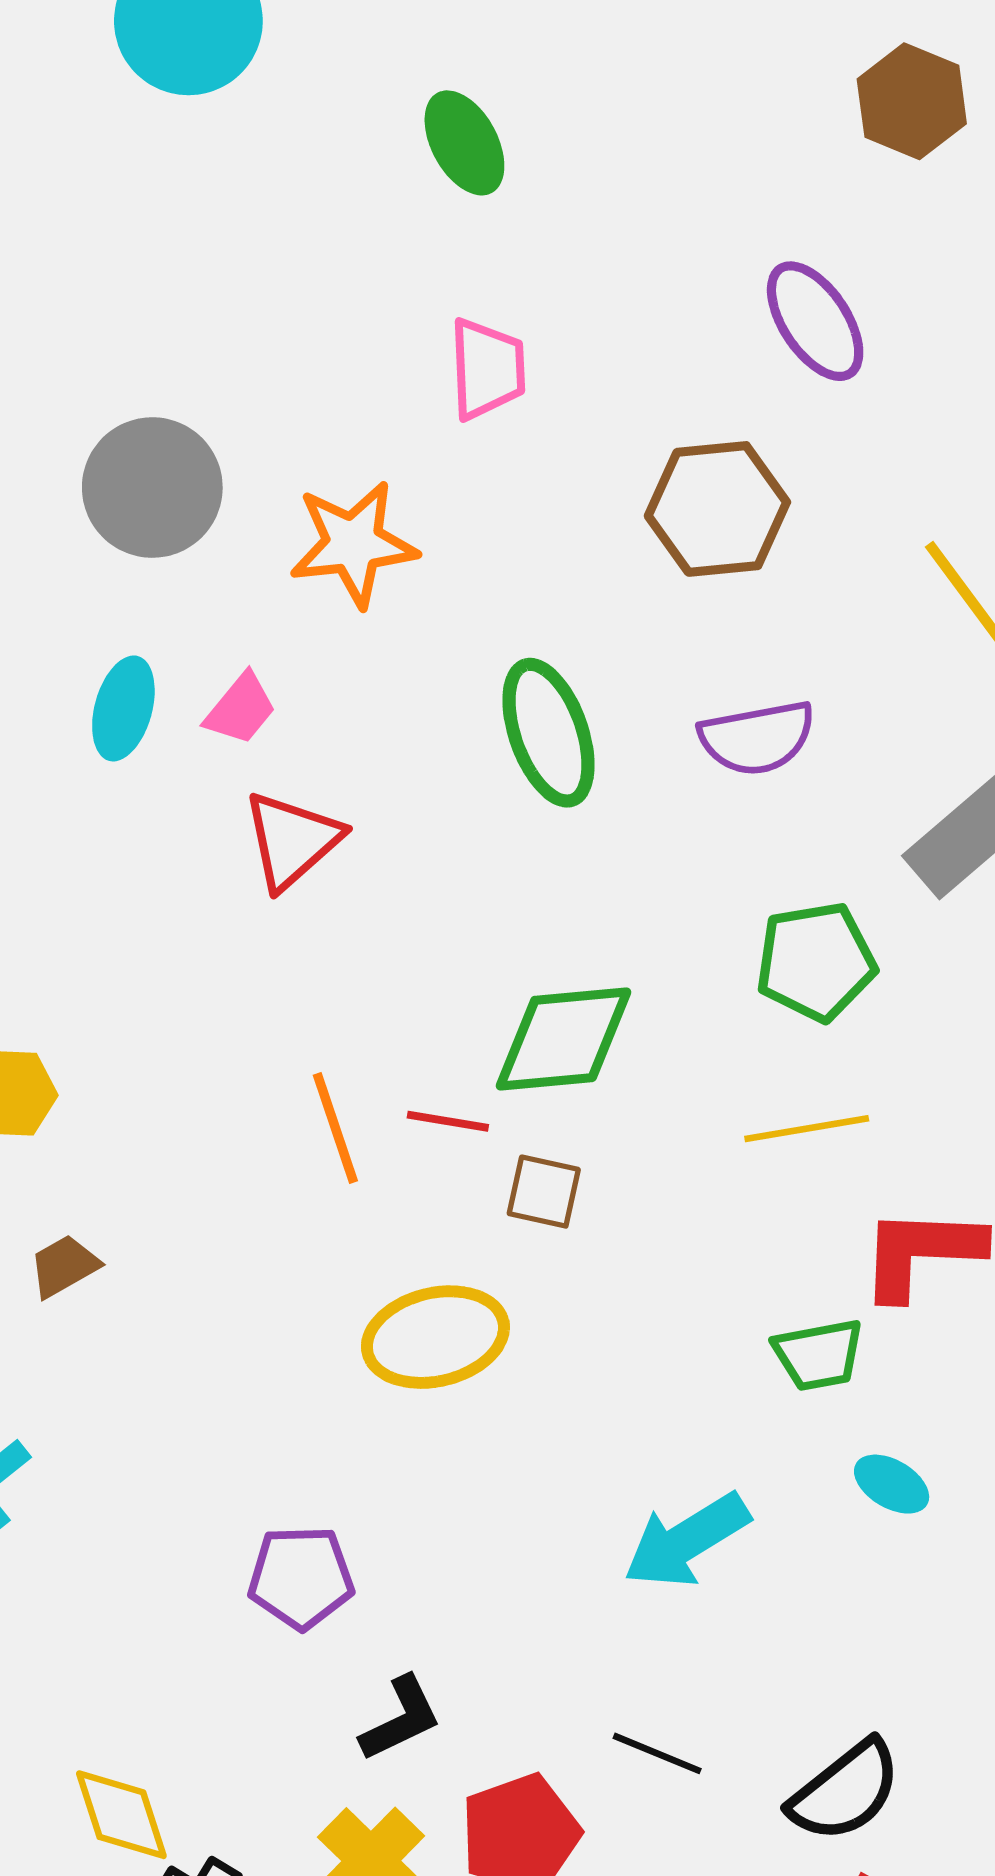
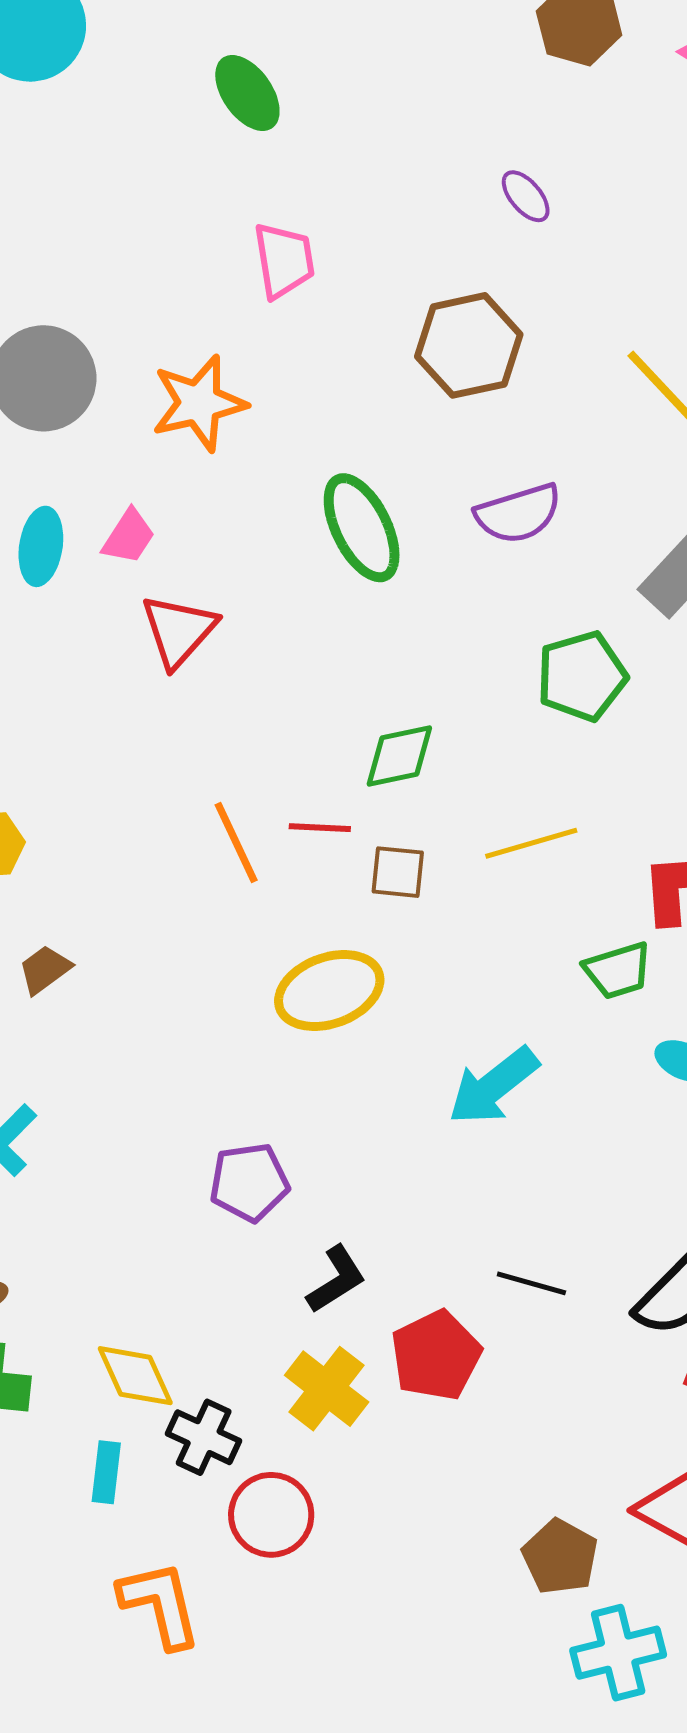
purple ellipse: (815, 321) -> (526, 196), size x0.6
green diamond: (563, 1039) -> (399, 756), size x0.7
yellow line: (807, 1129) -> (531, 843), moved
cyan arrow: (687, 1541) -> (493, 1086), moved

